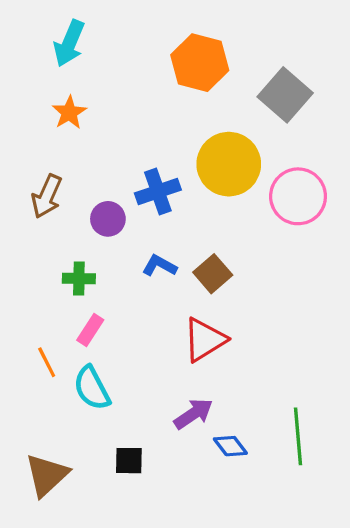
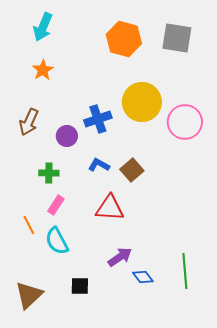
gray square: (285, 95) -> (177, 38), moved, turned -32
red triangle: (205, 340) -> (110, 208), moved, turned 36

